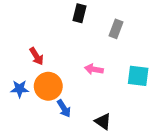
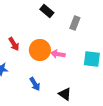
black rectangle: (80, 13) -> (47, 11), turned -64
orange circle: (48, 86) -> (40, 50), moved

